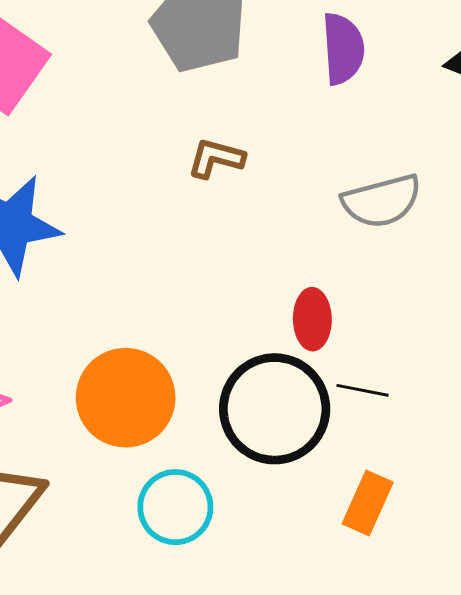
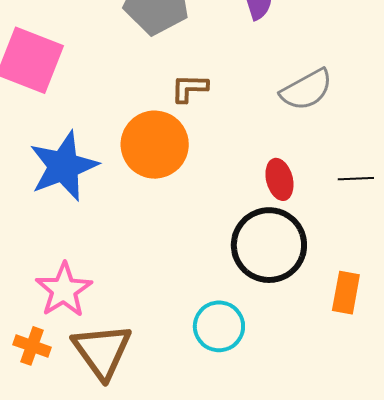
black line: (362, 390) -> (356, 179), moved
orange circle: (126, 398) -> (155, 145), moved

